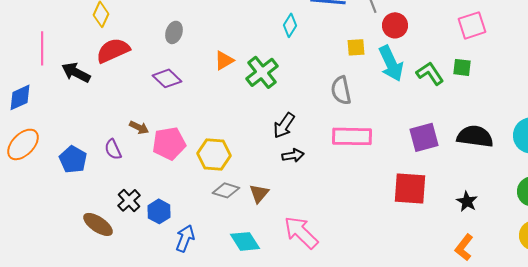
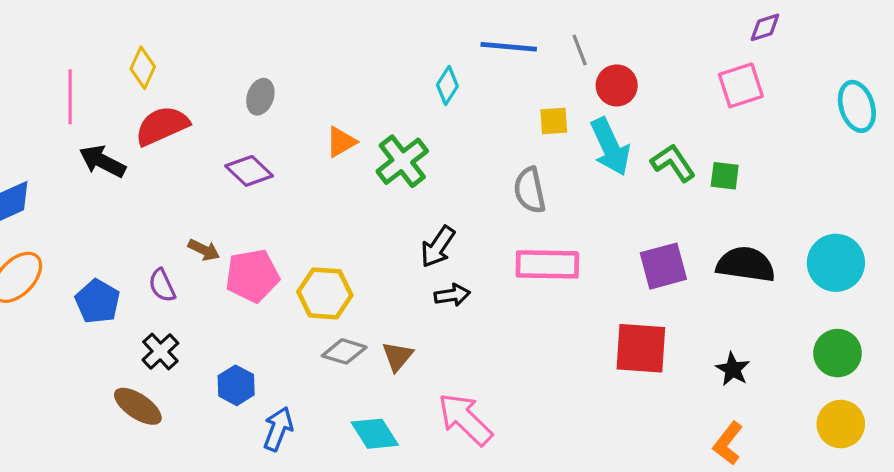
pink line: (42, 48) -> (70, 97), moved
green square: (462, 67) -> (725, 176), moved
black cross: (129, 200) -> (160, 351), moved

